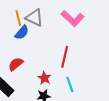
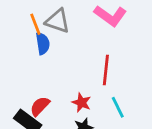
blue semicircle: (22, 33) -> (43, 44), turned -42
red semicircle: (16, 64) -> (40, 106), moved

